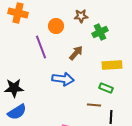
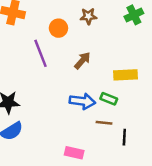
green cross: (100, 32) -> (134, 15), moved
blue arrow: (63, 79) -> (82, 101), moved
green rectangle: (106, 88) -> (109, 99), moved

